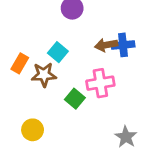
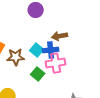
blue cross: (123, 45) -> (51, 50), moved
cyan square: (58, 52) -> (37, 50), moved

